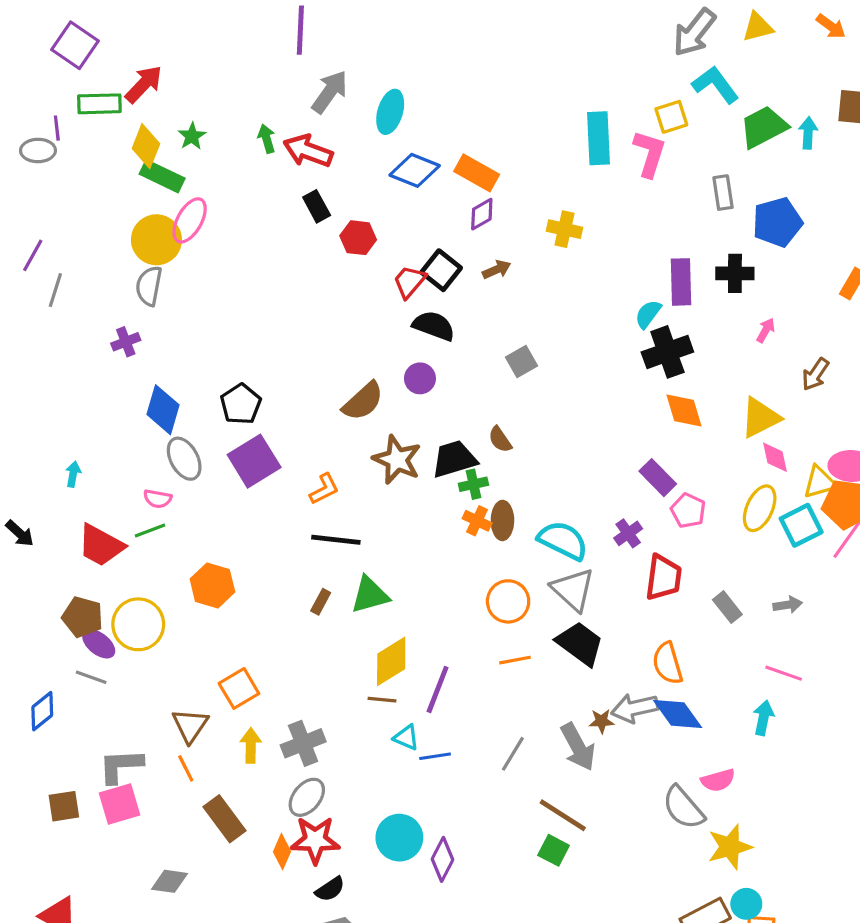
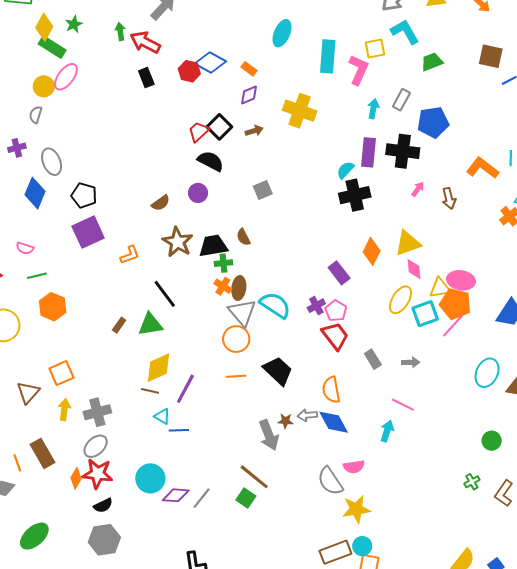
cyan ellipse: (390, 112) -> (282, 33), moved
green trapezoid: (764, 127) -> (432, 62), size x0.7
cyan arrow: (808, 133) -> (373, 109), moved
orange rectangle: (477, 173) -> (249, 69), size x0.6
gray rectangle: (723, 193) -> (401, 100), turned 30
yellow cross: (565, 229) -> (300, 111), size x1.5
red hexagon: (358, 238) -> (189, 71), moved
yellow circle: (156, 240) -> (44, 86), size x0.7
black cross: (735, 273) -> (403, 151), size x1.4
gray semicircle: (149, 286) -> (36, 115), size x0.7
brown arrow: (815, 374) -> (449, 199), moved, turned -55
brown semicircle: (363, 401) -> (161, 203), size x0.7
black pentagon: (241, 404) -> (84, 195), turned -30
orange diamond: (684, 411) -> (372, 251), moved, turned 36
gray ellipse: (184, 459) -> (52, 162), moved
pink pentagon: (688, 511) -> (336, 311), moved
green line: (150, 531) -> (37, 276), moved
black line: (336, 540) -> (165, 294), moved, turned 40
red trapezoid: (663, 578) -> (335, 336), turned -52
gray triangle: (573, 590) -> (242, 313), moved
gray arrow: (635, 708) -> (307, 415), size x0.7
gray line: (513, 754) -> (202, 498), moved
orange line: (186, 768) -> (17, 463), moved
purple diamond: (442, 859) -> (176, 495), turned 60

